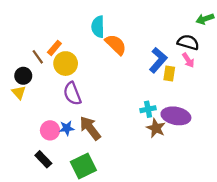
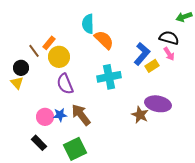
yellow rectangle: (169, 74) -> (152, 66), turned 48
cyan cross: (148, 109) -> (109, 77), moved, size x1.6

